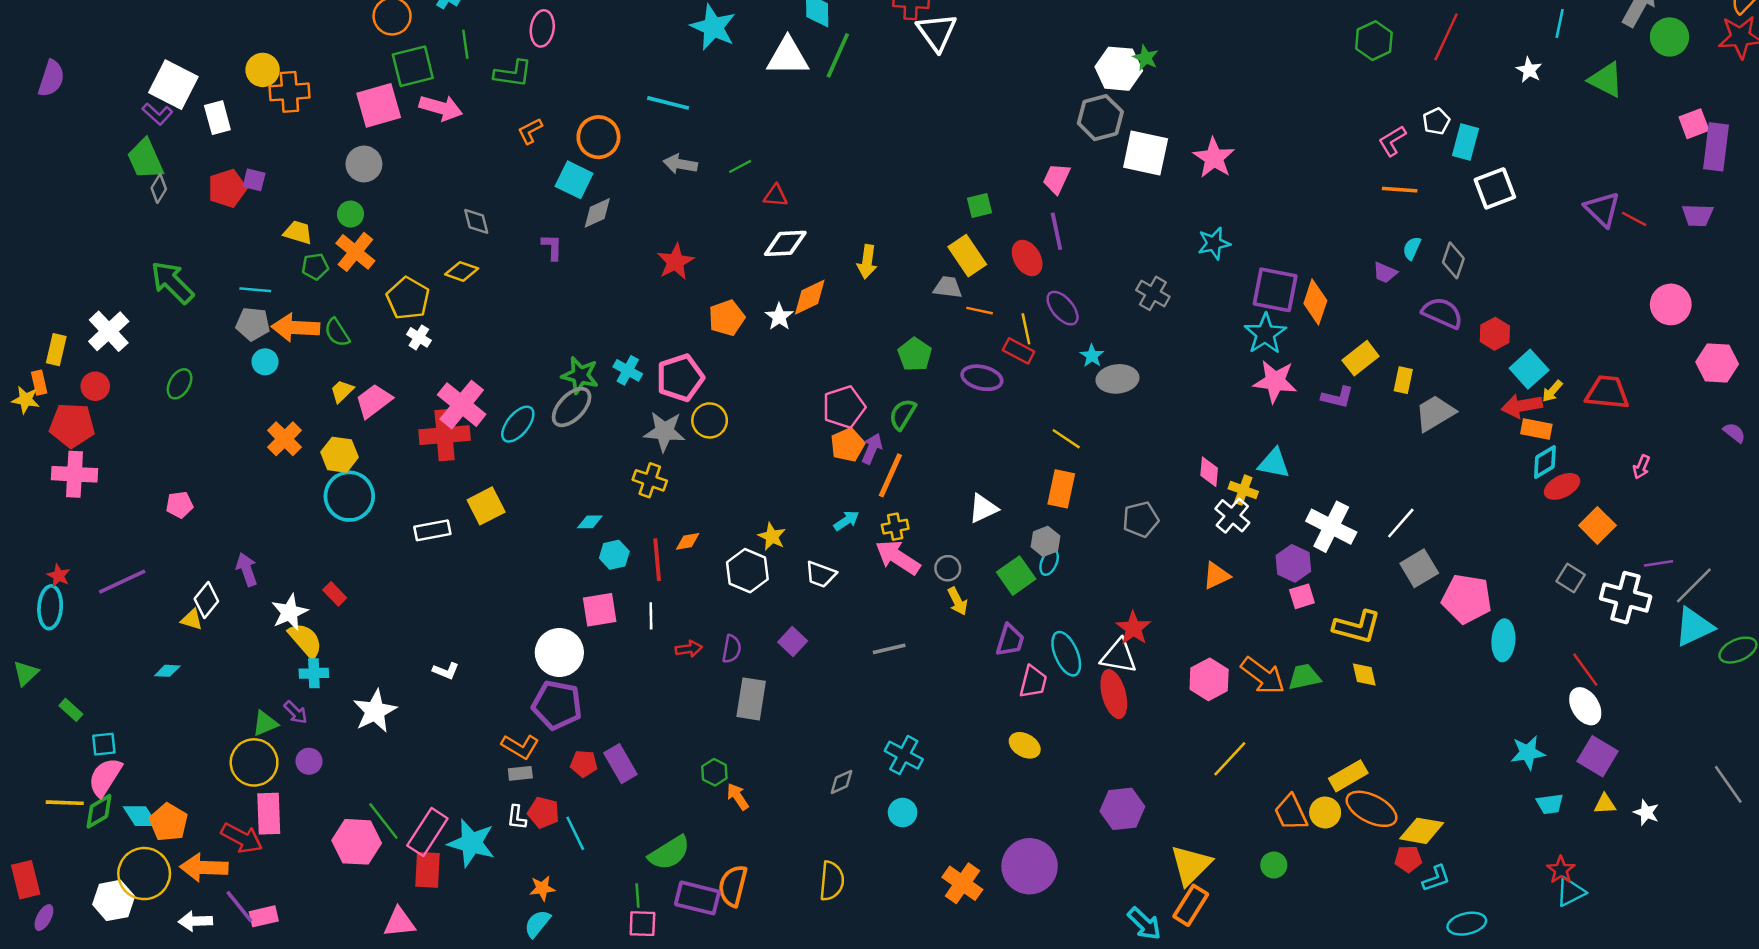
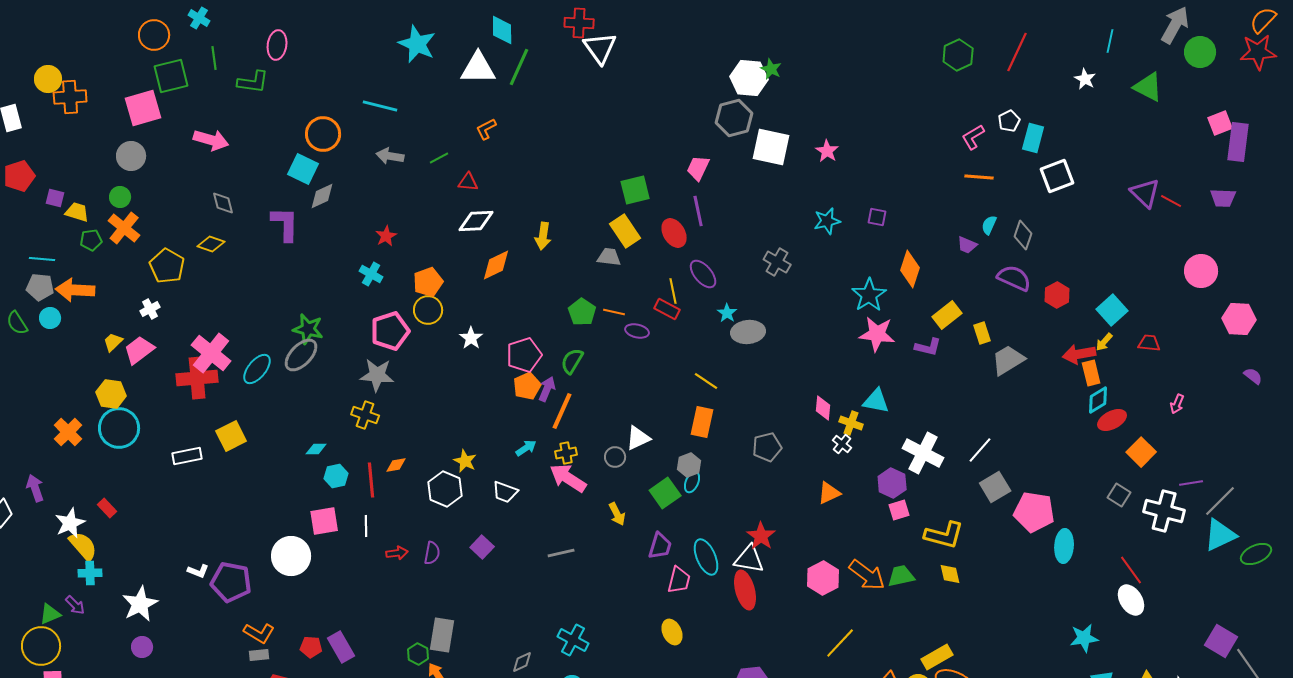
pink arrow: (441, 108) -> (211, 140), moved
orange L-shape: (530, 131) -> (486, 129), moved
pink star: (1214, 158) -> (827, 151), size x0.7
purple square: (254, 180) -> (55, 198), moved
green square: (979, 206) -> (635, 190), size x1.4
purple L-shape: (552, 247) -> (285, 224), size x1.6
red star: (675, 262) -> (386, 236), size x0.7
purple square: (1275, 290) -> (877, 217), moved, size x0.5
orange line: (979, 311) -> (614, 312), moved
white star: (779, 317) -> (471, 338), moved
green semicircle: (337, 333) -> (17, 323), moved
white cross: (419, 337) -> (150, 309), moved, turned 30
cyan square: (1529, 369) -> (1112, 310), moved
cyan cross: (628, 370) -> (371, 274), moved
purple ellipse: (982, 378) -> (637, 331), size x0.7
yellow rectangle: (1403, 380) -> (982, 333), turned -30
red trapezoid: (1607, 392) -> (1149, 343), size x0.6
yellow circle: (710, 420) -> (428, 310), moved
orange rectangle: (1536, 429) -> (1091, 373), turned 65
orange cross: (285, 439) -> (68, 432), moved
white cross: (1232, 516) -> (842, 444), size x0.7
gray circle: (948, 568) -> (615, 457), moved
gray rectangle: (751, 699) -> (442, 635), moved
purple pentagon: (557, 705) -> (231, 582), moved
yellow ellipse: (1025, 745) -> (672, 632), turned 35
purple square: (1597, 756) -> (1221, 641), moved
purple circle: (309, 761) -> (142, 647), moved

